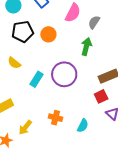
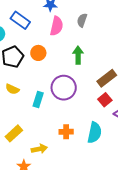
gray semicircle: (94, 22) -> (82, 20), moved
cyan semicircle: (83, 126) -> (95, 133), size x1.5
yellow arrow: (25, 127) -> (39, 149), turned -126

